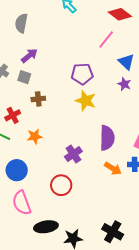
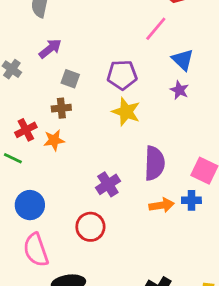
gray square: (24, 77) -> (70, 79), moved
orange star: (35, 136) -> (54, 140), moved
orange arrow: (113, 168) -> (162, 205), turned -42

